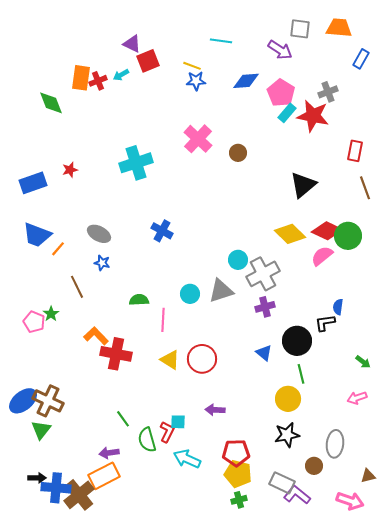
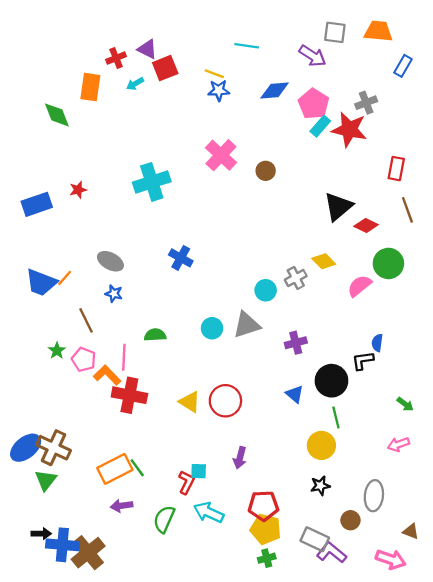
red cross: (98, 81) -> (116, 58), moved
red diamond: (327, 231) -> (366, 226), moved, size x0.7
yellow diamond: (290, 234) -> (324, 261), size x0.7
blue trapezoid: (37, 235) -> (41, 282), moved
gray cross: (263, 274) -> (296, 278), moved, size x0.6
pink line: (163, 320) -> (124, 357), moved
pink pentagon: (34, 322) -> (84, 359), moved
purple arrow: (215, 410) -> (240, 458), turned -78
black star: (287, 435) -> (320, 486), size x0.7
green semicircle: (147, 440) -> (164, 519), moved, turned 40
orange rectangle: (104, 476) -> (115, 469), moved
brown triangle: (368, 476) -> (411, 531), turned 35

